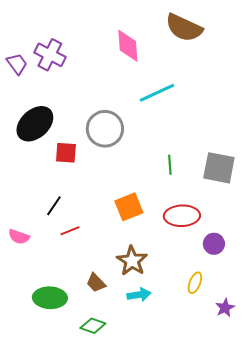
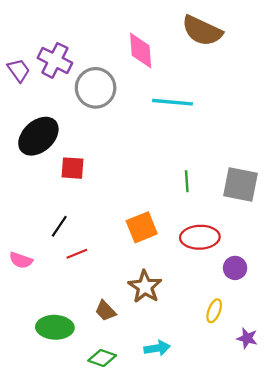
cyan line: (157, 93) -> (172, 102), turned 30
gray circle: (105, 129) -> (96, 88), moved
cyan arrow: (139, 295) -> (157, 348), moved
purple star: (225, 308) -> (247, 338), turned -30

